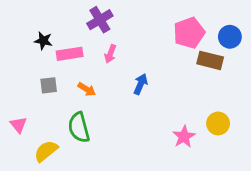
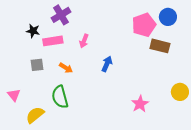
purple cross: (100, 20) -> (61, 15), moved
blue circle: (230, 37) -> (168, 17), moved
yellow circle: (218, 123) -> (180, 92), moved

